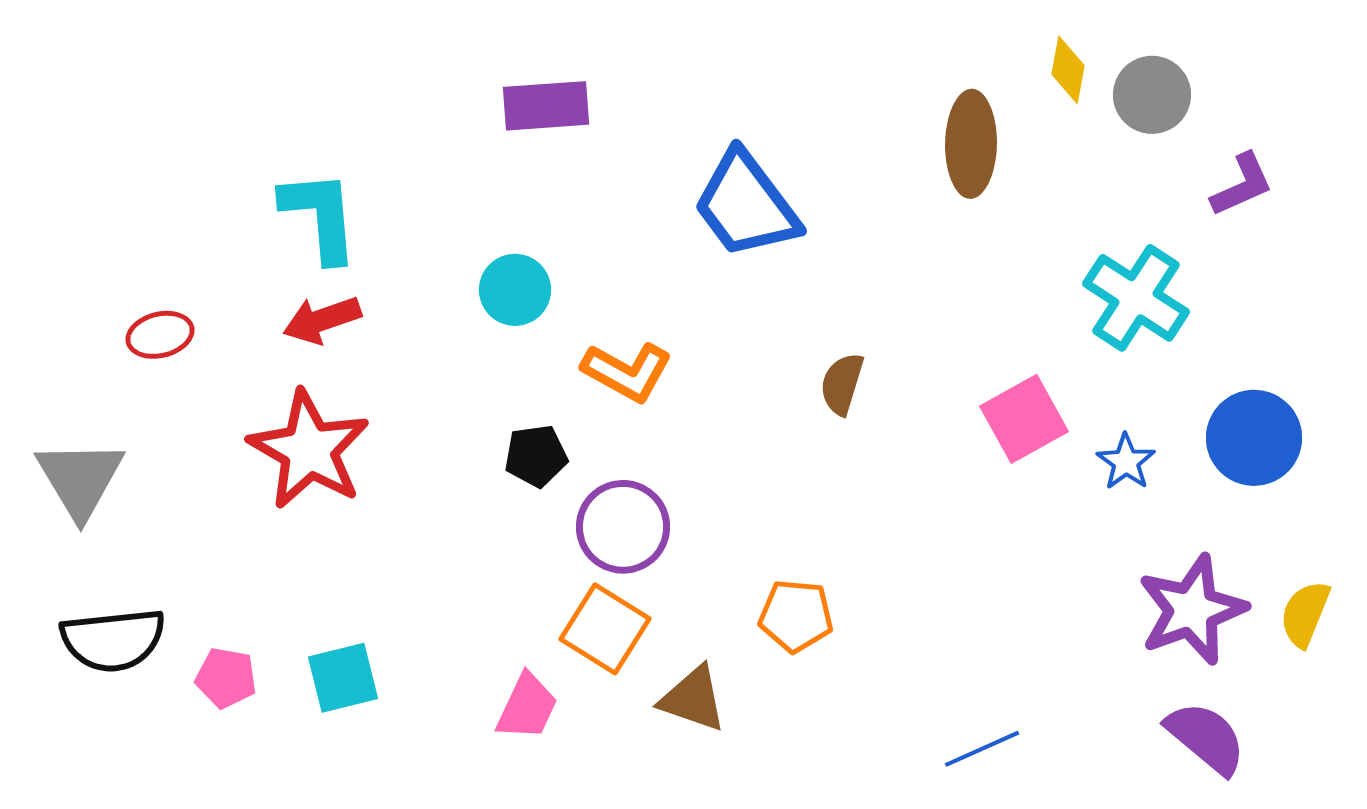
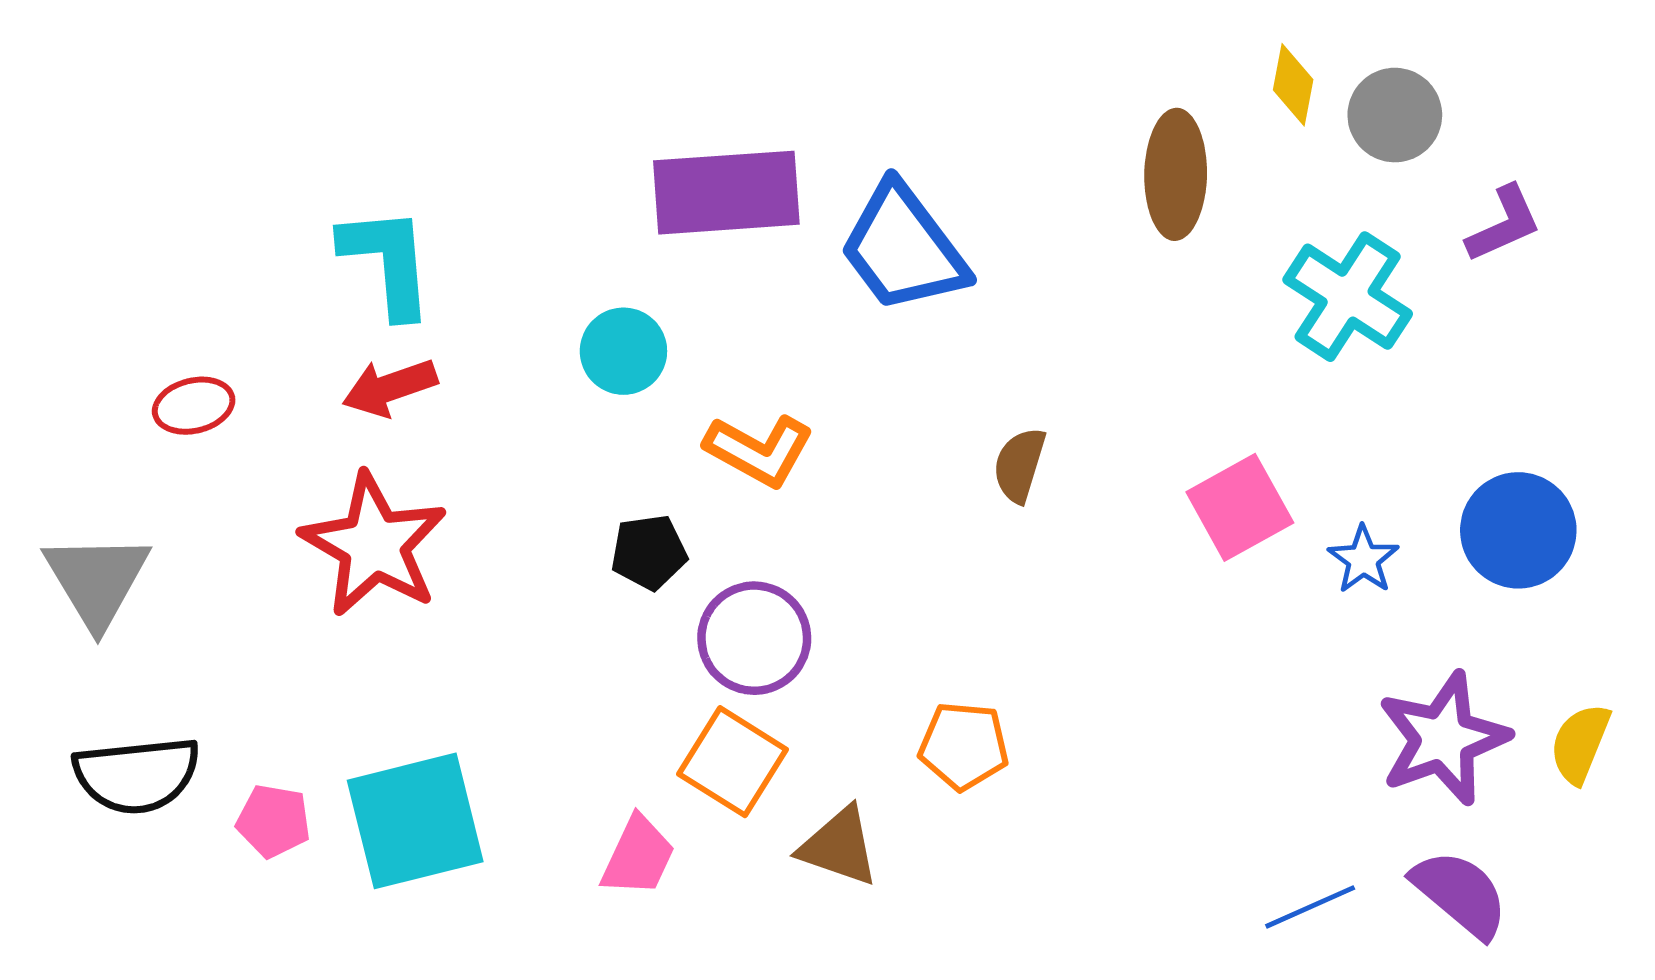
purple rectangle: (546, 106) -> (726, 193), moved, size x1.4
cyan cross: (1136, 298) -> (1348, 297), moved
cyan square: (343, 678) -> (415, 821), size x1.6
blue line: (982, 749) -> (1310, 907), moved

